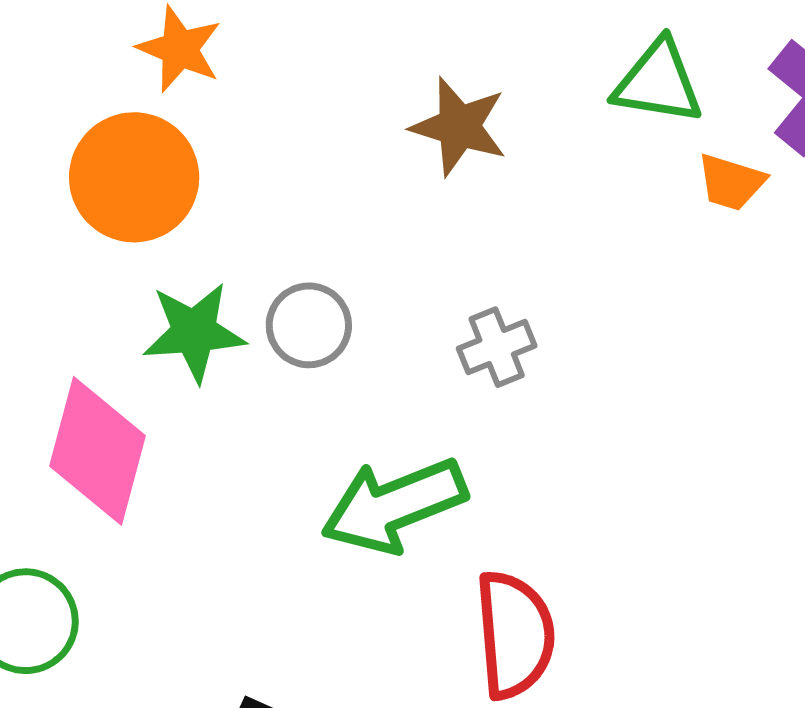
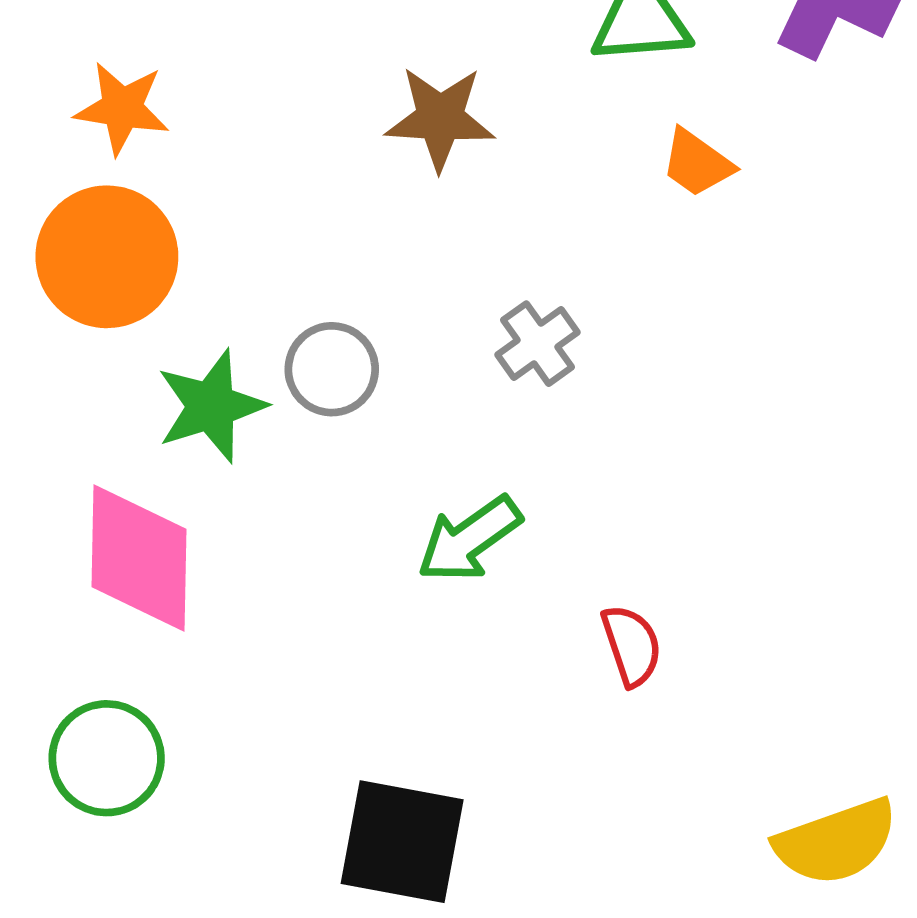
orange trapezoid: (731, 182) -> (697, 163), moved, turned 32
green arrow: (394, 505) -> (469, 539), size x0.7
red semicircle: (515, 635) -> (632, 645), size x0.6

